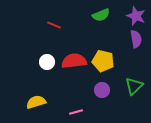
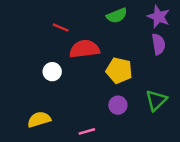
red semicircle: (74, 61) -> (84, 49), moved

